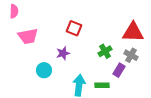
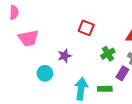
red square: (74, 28) -> (86, 28), moved

